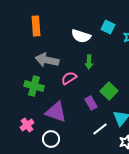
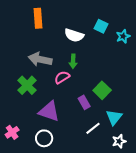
orange rectangle: (36, 26) -> (38, 18), moved
green arrow: (89, 62) -> (73, 61), moved
green cross: (34, 86) -> (27, 85), turned 30
pink cross: (27, 125) -> (12, 132), moved

